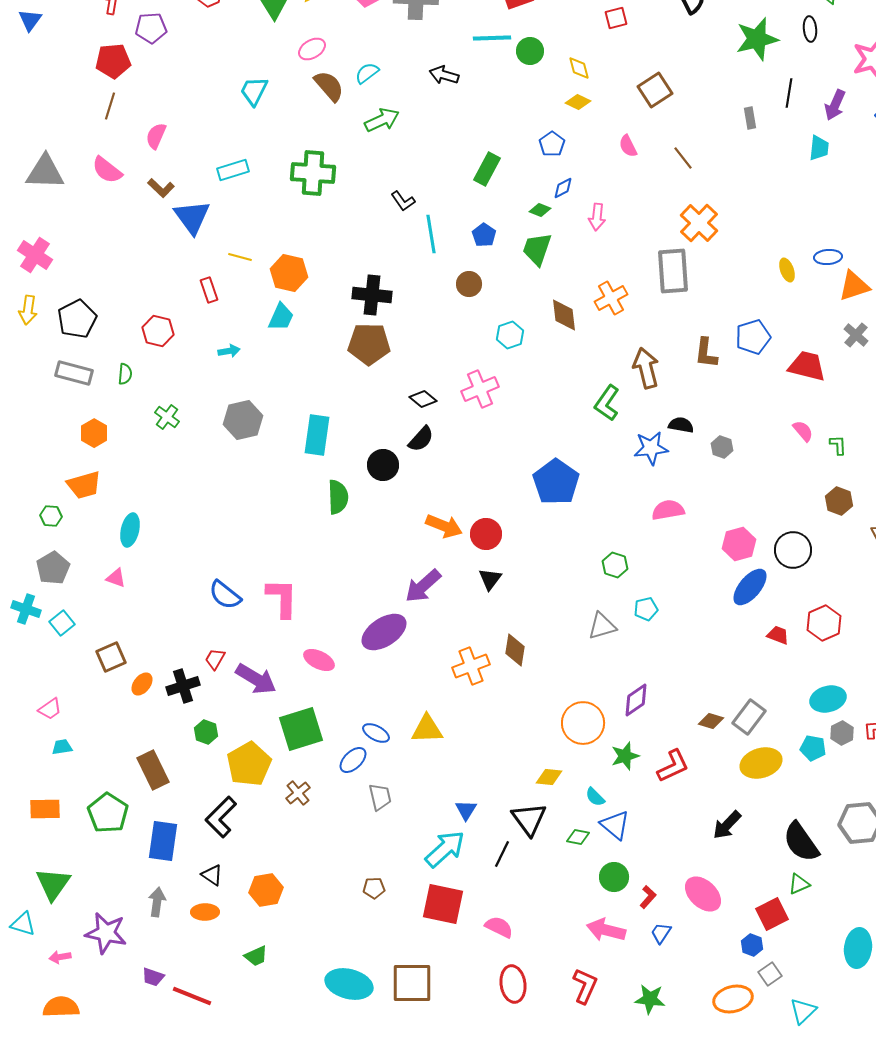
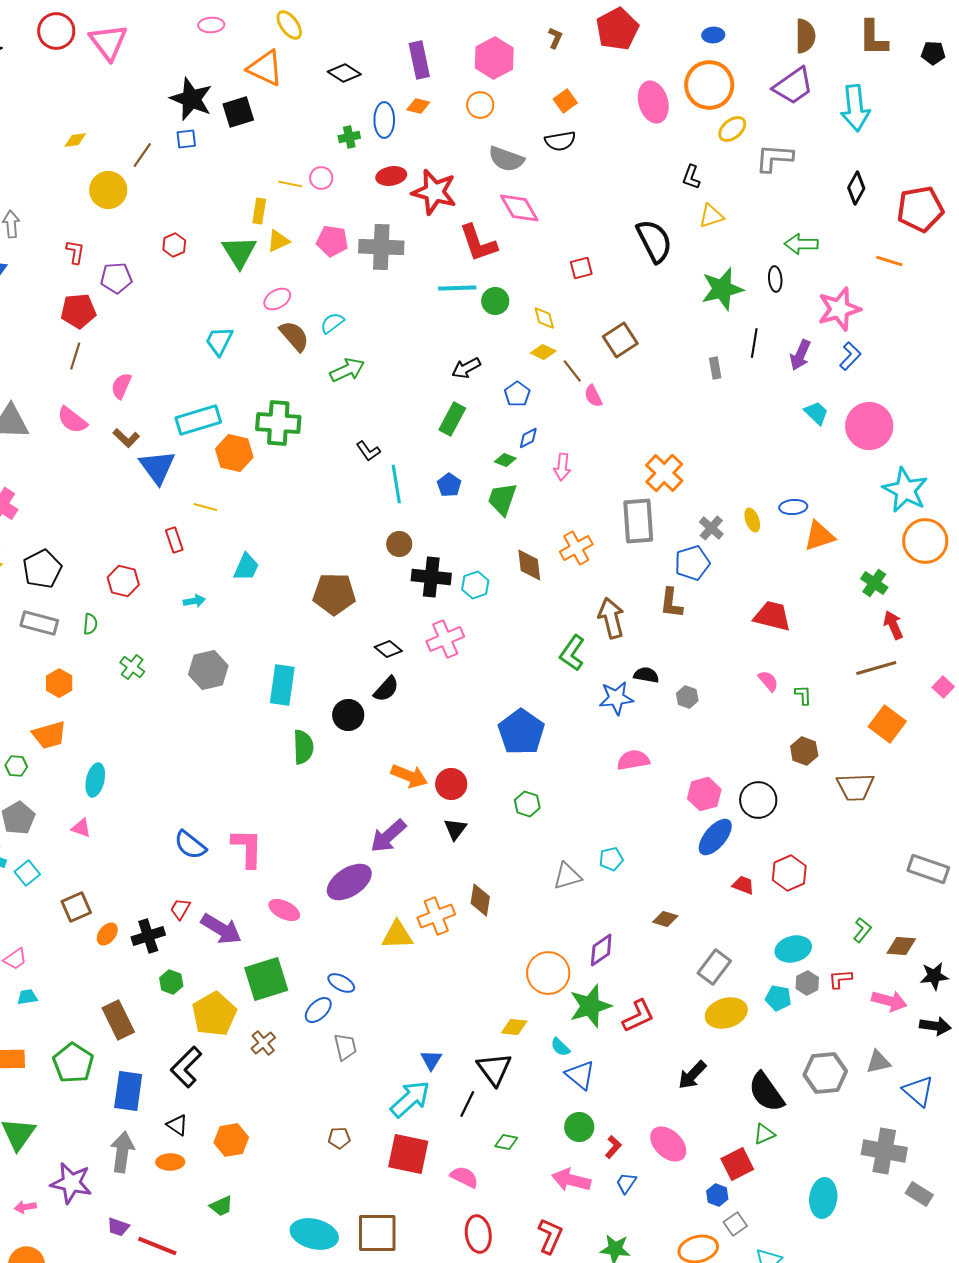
black arrow: (444, 75) -> (466, 368), moved, turned -44
cyan trapezoid: (819, 148) -> (816, 413), moved, turned -52
brown line: (683, 158) -> (572, 371), moved
cyan rectangle: (233, 170) -> (198, 420), size x1.4
orange hexagon: (289, 273) -> (234, 453), moved
brown circle: (469, 284) -> (399, 544), moved
black cross: (372, 295) -> (431, 577), moved
gray cross: (856, 335) -> (711, 528), moved
blue pentagon: (753, 337) -> (692, 563), moved
green hexagon: (615, 565) -> (527, 804), moved
brown diamond: (711, 721) -> (665, 919), moved
yellow triangle: (427, 729) -> (397, 935), moved
green star: (625, 756) -> (590, 1006), size x1.5
green diamond: (578, 837) -> (506, 1142), moved
gray arrow: (157, 902) -> (122, 1152), size x1.4

